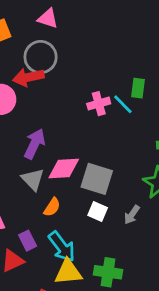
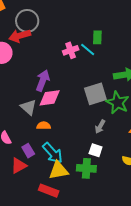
purple arrow: (35, 144) -> (43, 81), moved
gray square: (97, 179) -> (95, 94), moved, turned -30
orange semicircle: (52, 207) -> (44, 126), turned -120
white square: (98, 211) -> (96, 150), moved

